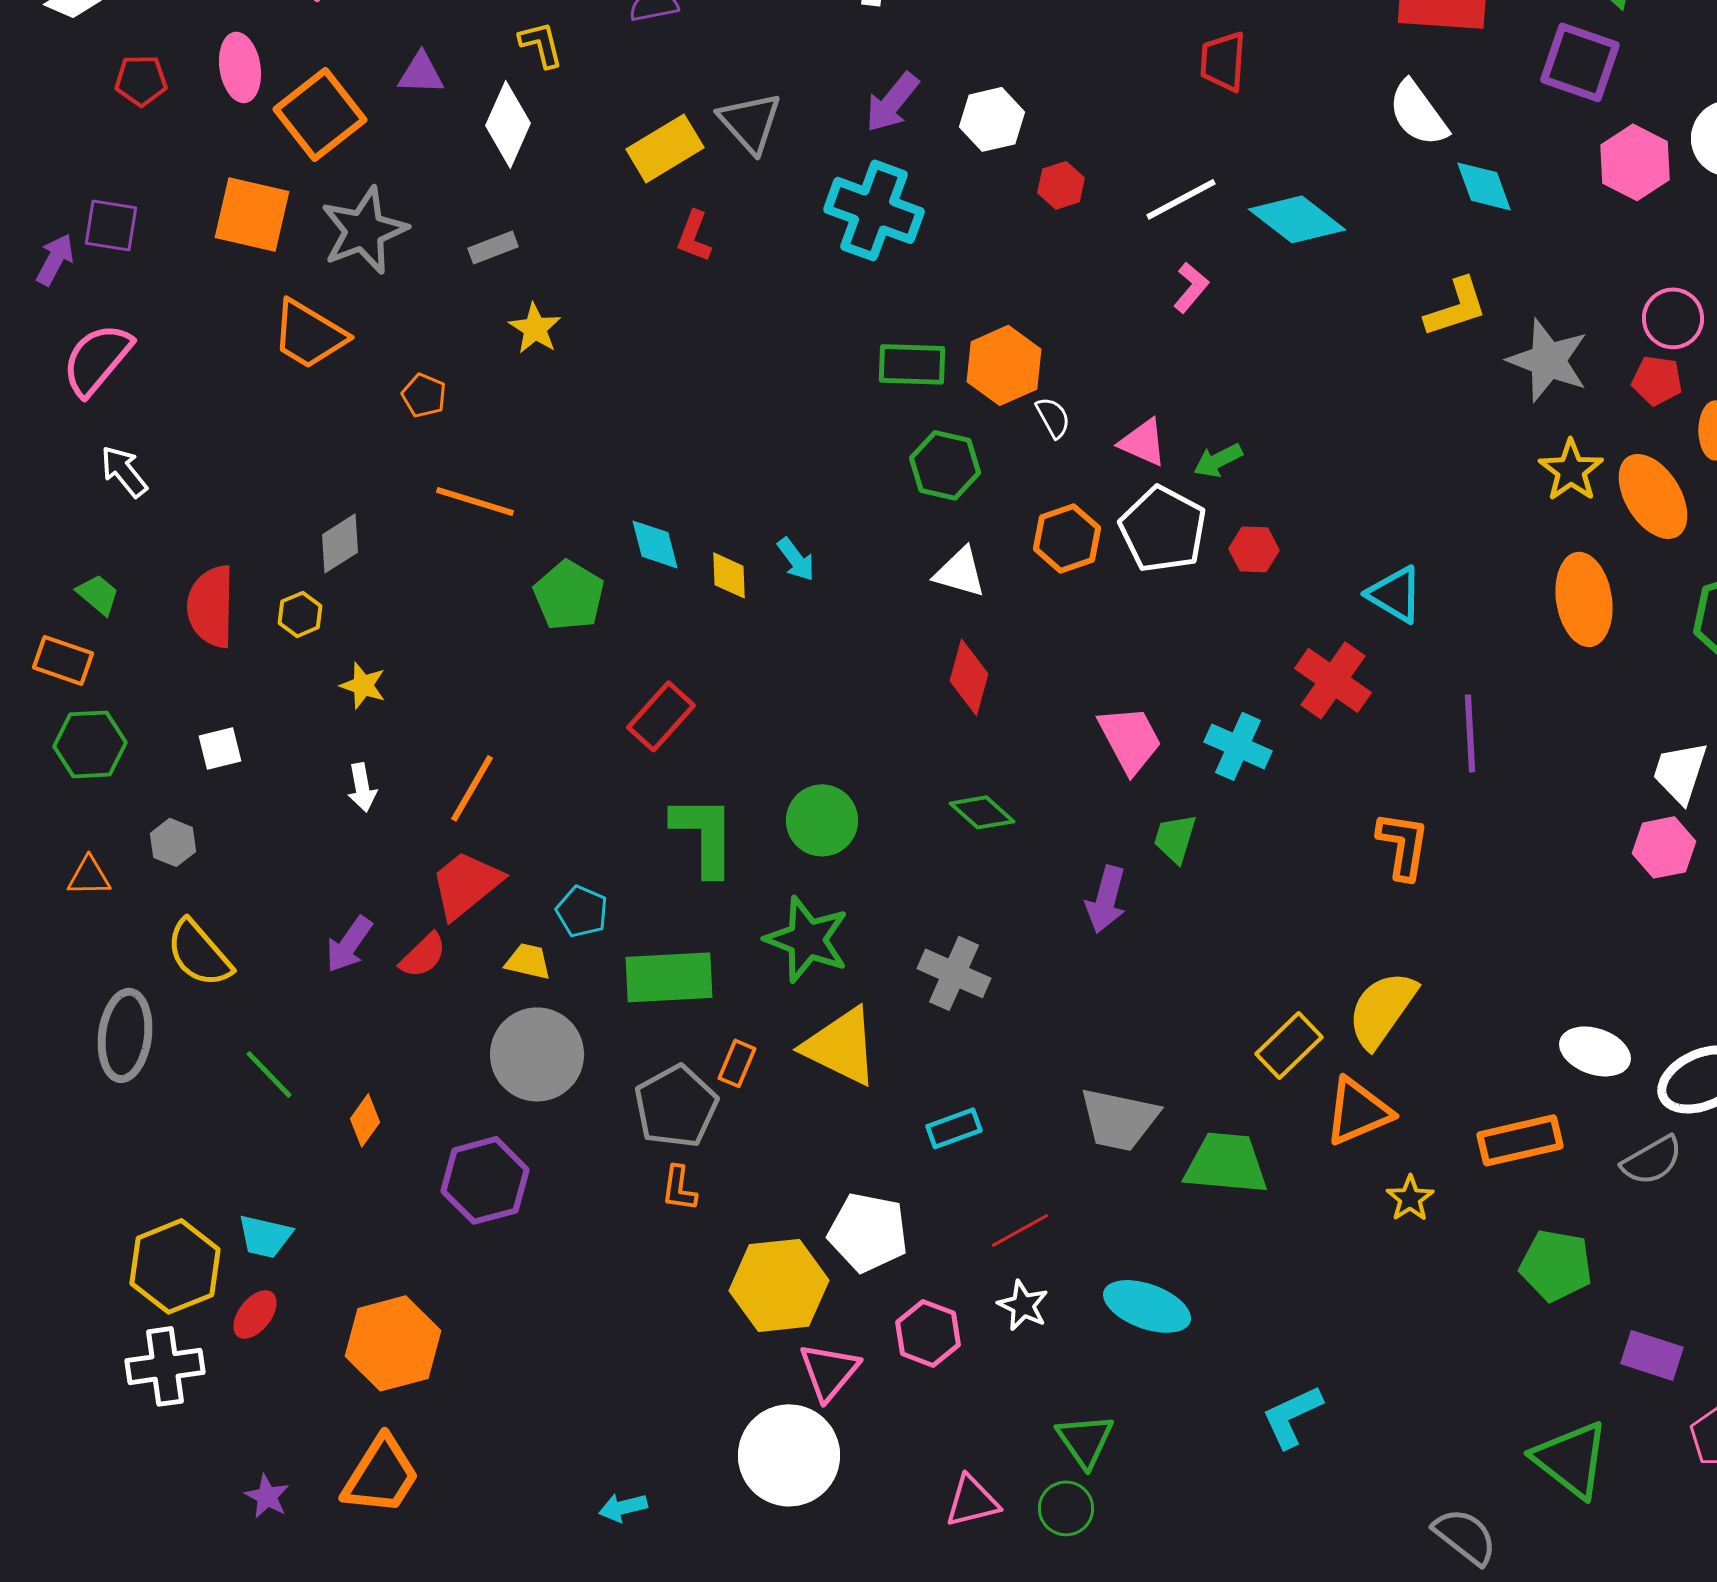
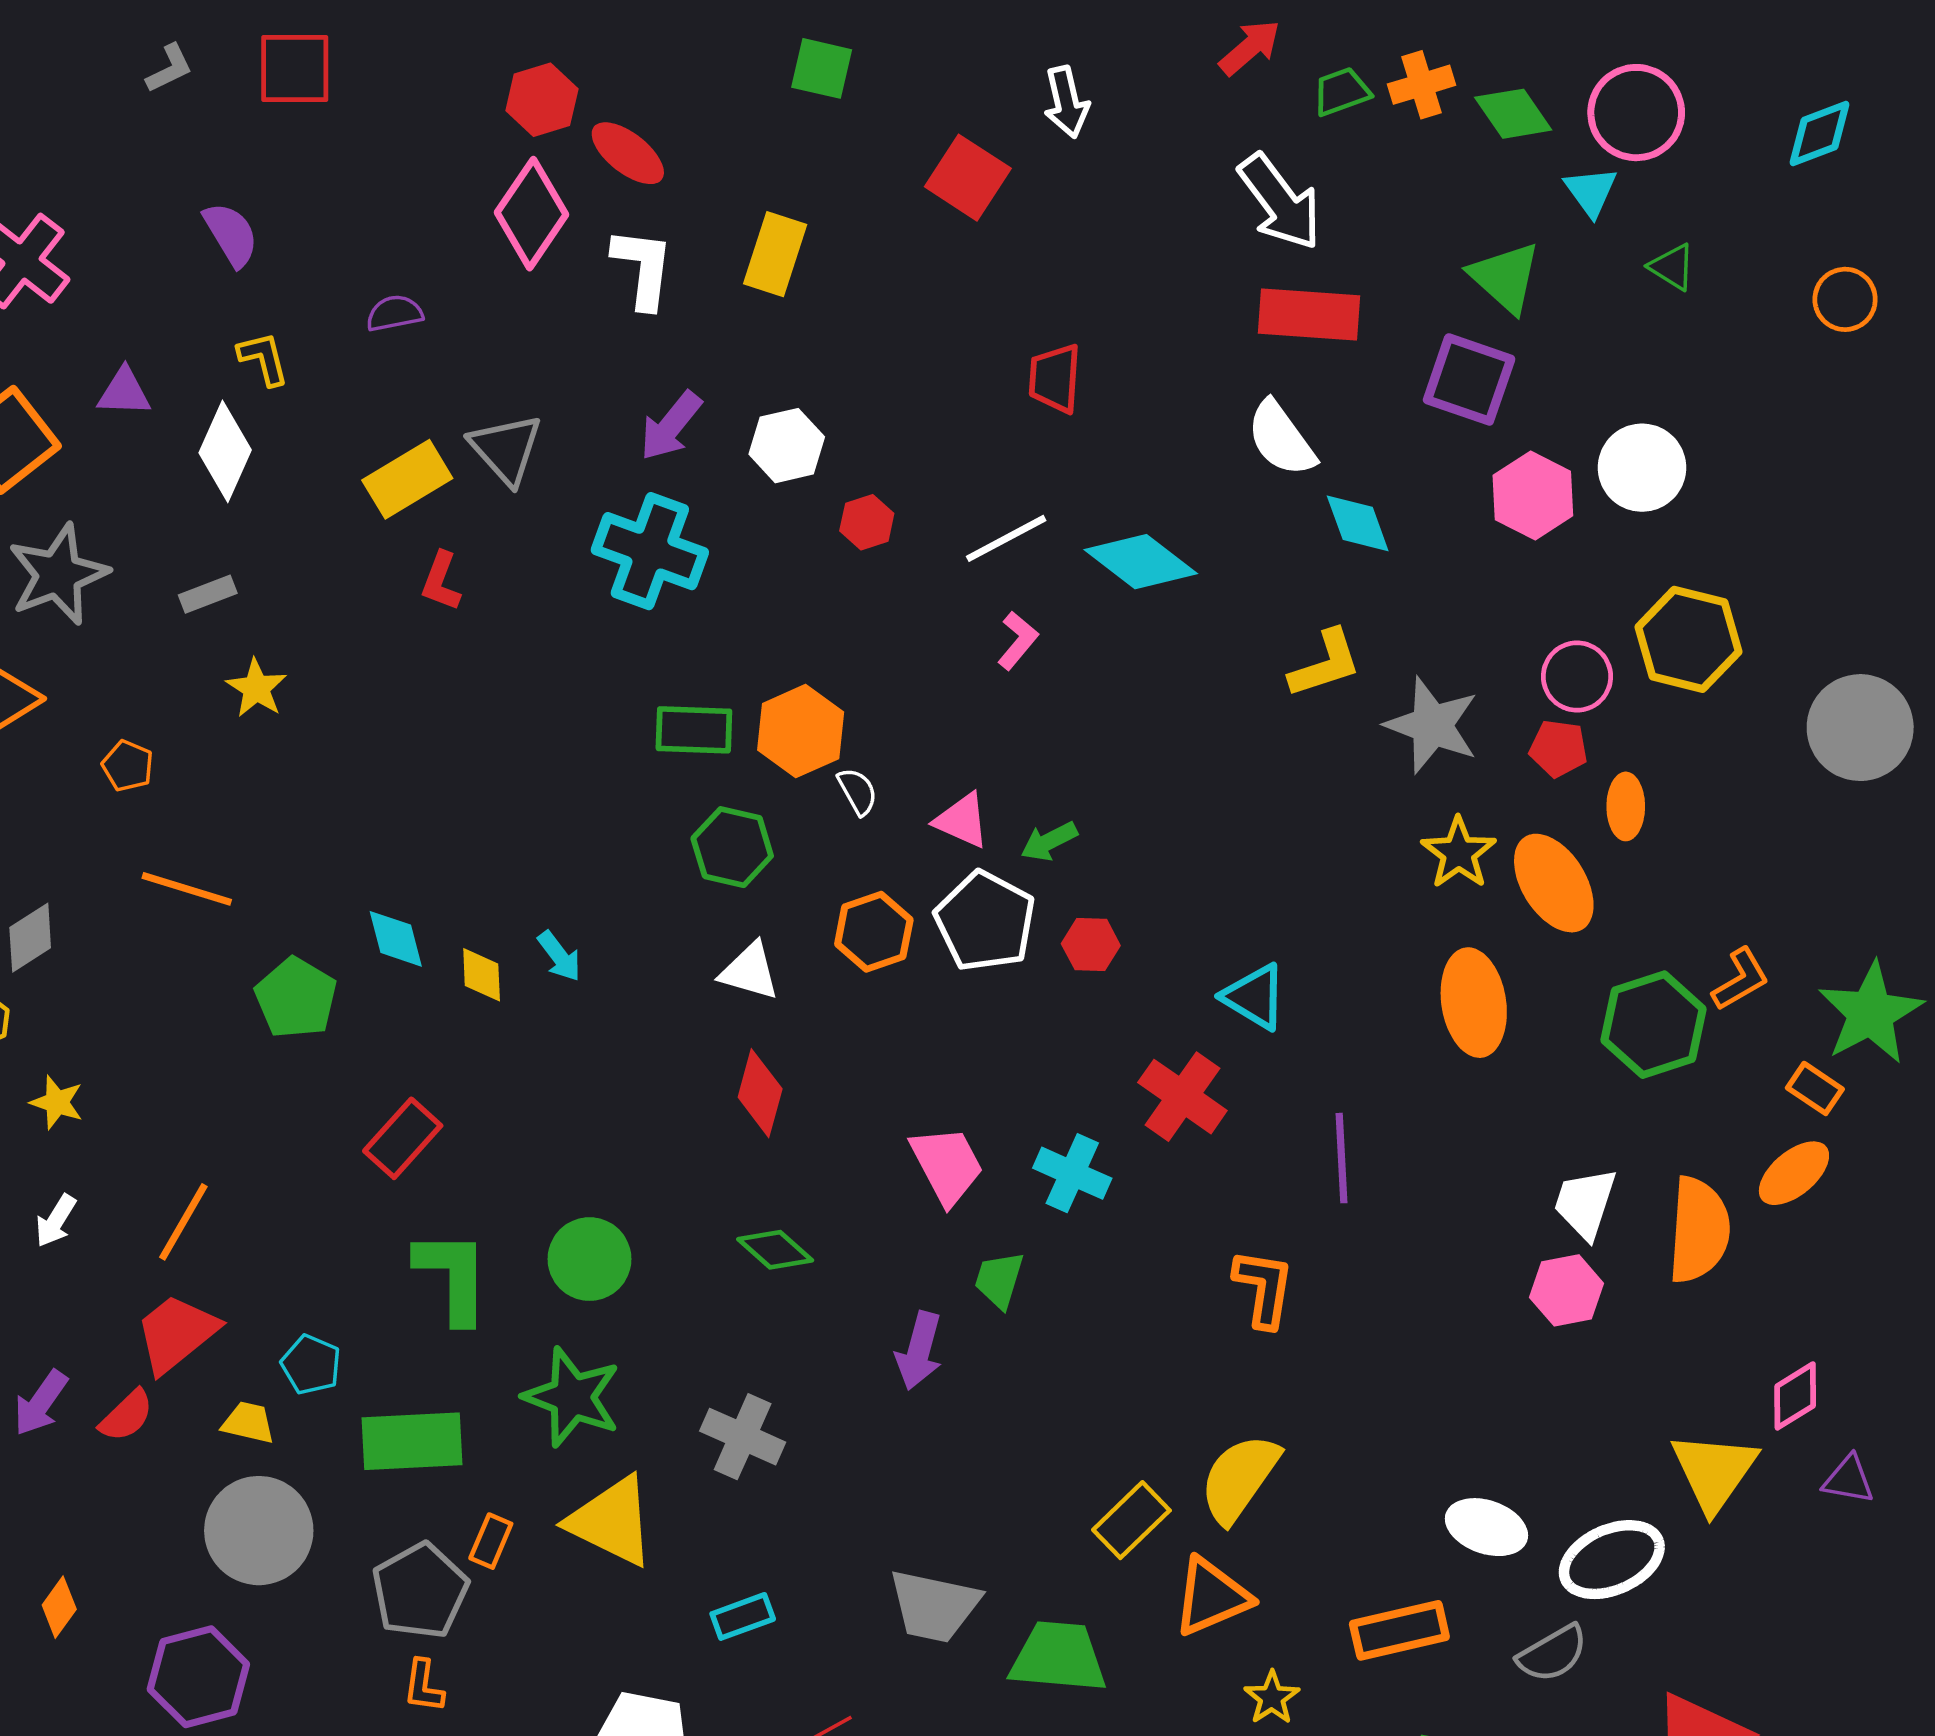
white arrow: (362, 787) -> (56, 1221), turned 42

